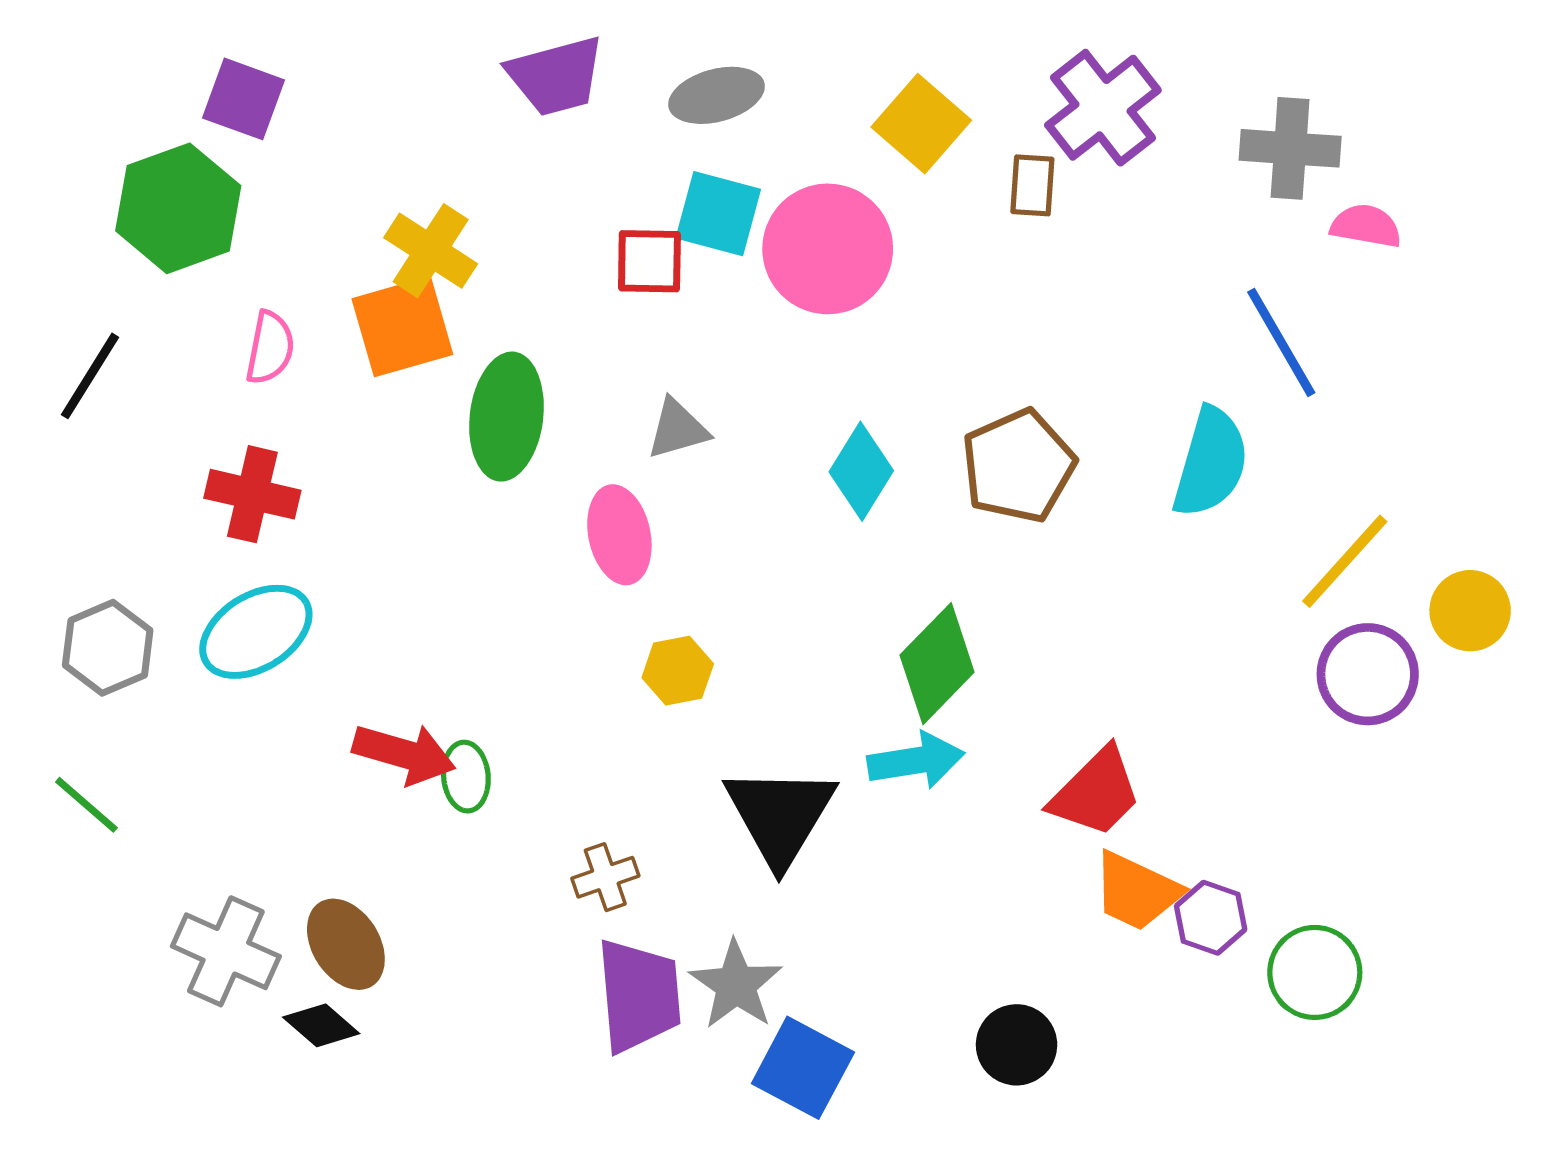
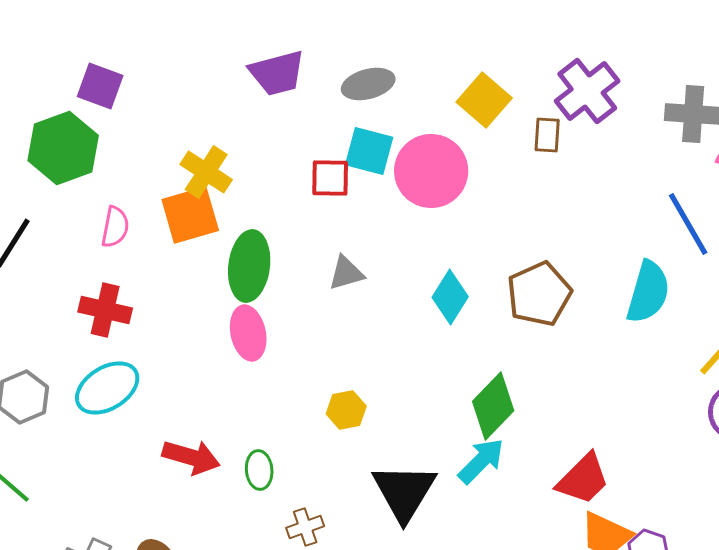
pink ellipse: (619, 535) -> (248, 333), moved
cyan arrow: (916, 761) -> (481, 461), turned -36
green ellipse: (466, 777) -> (259, 470), moved

